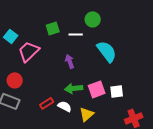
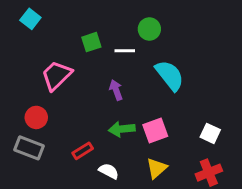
cyan square: (11, 36) -> (30, 19), moved
white square: (117, 91) -> (210, 133), moved, turned 32
white semicircle: (65, 106) -> (109, 171), moved
yellow triangle: (87, 114) -> (157, 168), moved

